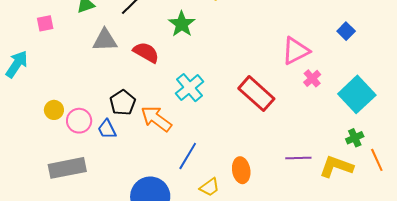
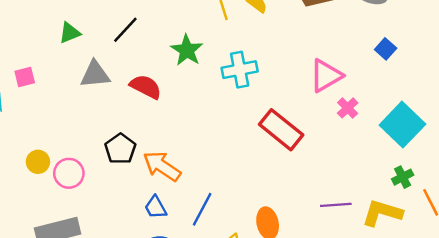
pink square: (45, 23) -> (25, 77), moved
cyan cross: (189, 88) -> (240, 70), moved, turned 32
blue trapezoid: (107, 129) -> (155, 207), moved

